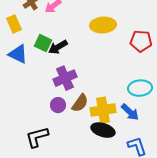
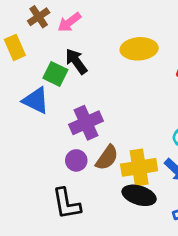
black arrow: (58, 47) -> (76, 61), moved, turned 84
blue triangle: (18, 54) -> (36, 100), moved
black L-shape: (37, 137) -> (66, 204), moved, turned -85

